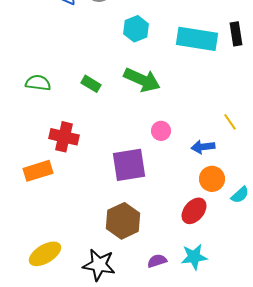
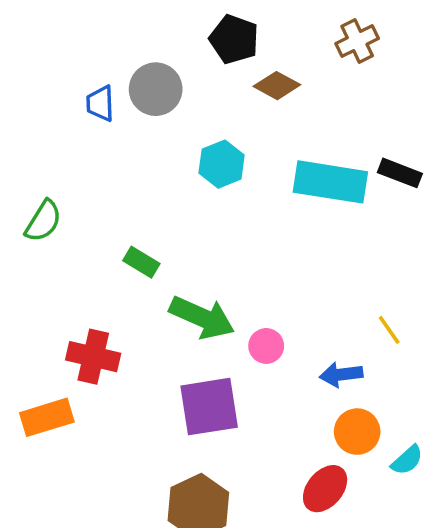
black rectangle: (236, 34) -> (400, 173), turned -60
green arrow: (142, 80) -> (202, 317), moved
green semicircle: (38, 83) -> (43, 221), moved, turned 115

